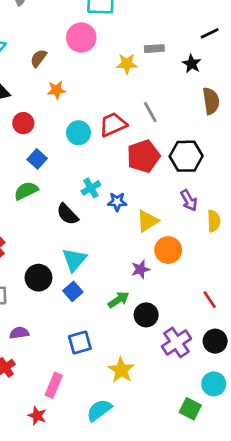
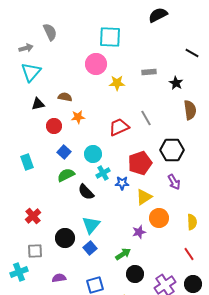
black line: (210, 33) -> (192, 53), moved, turned 56
brown semicircle: (38, 58) -> (65, 97), moved, turned 64
yellow star: (127, 64) -> (117, 83), moved
orange star: (56, 90) -> (78, 117), moved
cyan circle: (78, 133) -> (93, 154), moved
red pentagon: (143, 156) -> (140, 163), moved
green semicircle: (26, 191) -> (66, 175), moved
yellow semicircle: (214, 221) -> (192, 222), moved
black circle: (146, 315) -> (135, 274), moved
purple semicircle: (19, 333) -> (59, 278), moved

